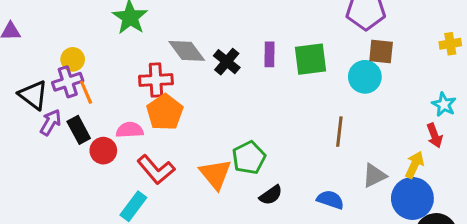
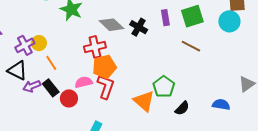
purple cross: (68, 82) -> (25, 45), moved
orange pentagon: (165, 112) -> (104, 67), turned 30
purple arrow: (51, 122) -> (32, 86), turned -132
brown line: (339, 132) -> (191, 46), moved, turned -60
red L-shape: (156, 170) -> (106, 87), moved, turned -110

